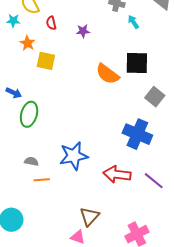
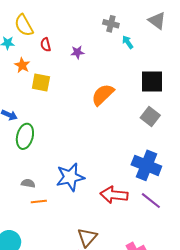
black square: (137, 63) -> (152, 82), moved
orange semicircle: (107, 74) -> (103, 95), turned 100
blue cross: (137, 134) -> (146, 165), moved

